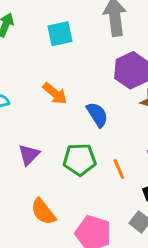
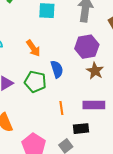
green pentagon: (80, 160) -> (35, 82), moved

